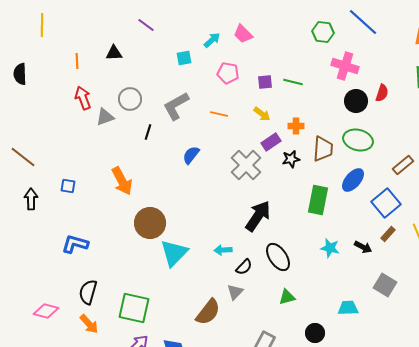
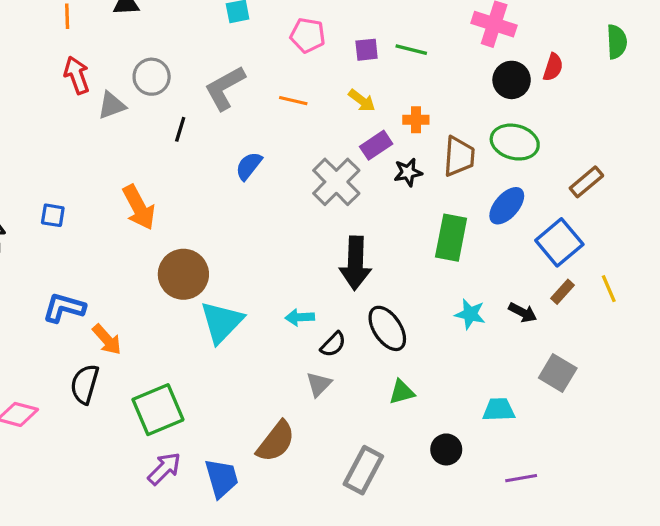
black arrow: (258, 216) -> (355, 263), turned 148
green square: (134, 308) -> (158, 410), turned -36
brown semicircle: (208, 312) -> (276, 442), moved
orange arrow: (89, 324) -> (107, 340), moved

